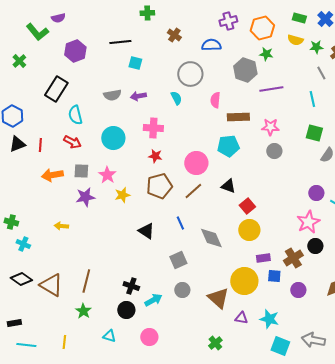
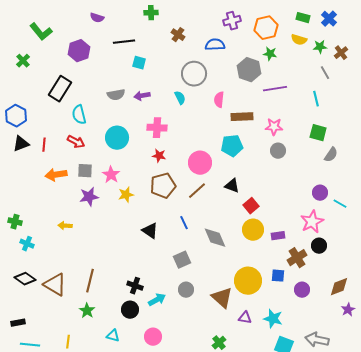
purple semicircle: (58, 18) -> (97, 18), moved, turned 32
purple rectangle: (263, 258) -> (278, 236), moved

